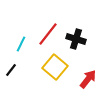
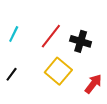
cyan line: (21, 44) -> (14, 34), moved

